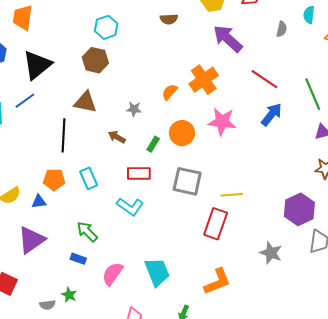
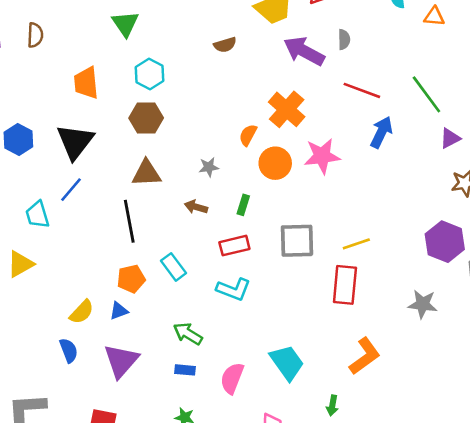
orange trapezoid: (23, 17) -> (86, 83), moved
gray semicircle: (282, 29) -> (344, 40), moved
orange circle: (182, 133) -> (275, 163), moved

